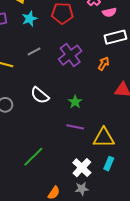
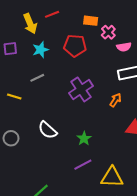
gray line: (34, 52) -> (37, 78), moved
purple line: (75, 127) -> (83, 165), turned -42

